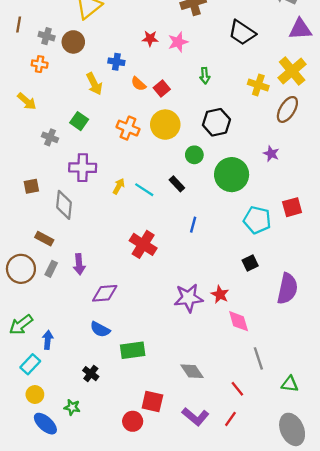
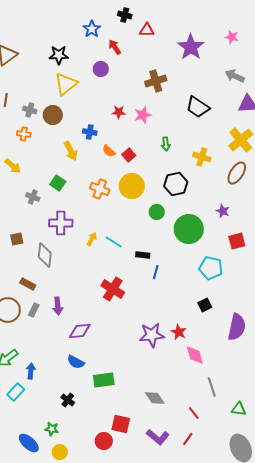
yellow cross: (258, 85) -> (202, 157), moved
black rectangle: (177, 184) -> (143, 255), moved, turned -40
red square: (292, 207) -> (237, 241), moved
yellow circle: (35, 395) -> (60, 452), moved

